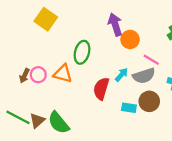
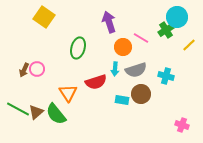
orange circle: (130, 39) -> (123, 47), moved
pink line: (151, 60) -> (141, 38), moved
orange triangle: (63, 74) -> (68, 93), moved, turned 42
cyan arrow: (121, 75) -> (115, 69), turned 144
red semicircle: (101, 89) -> (96, 82), turned -125

